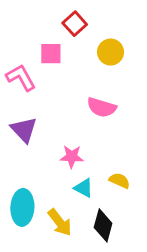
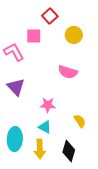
yellow semicircle: (119, 181) -> (80, 121), turned 32
cyan triangle: (84, 188) -> (45, 127), moved
yellow arrow: (60, 222) -> (40, 149), turned 36

